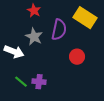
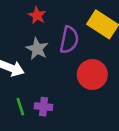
red circle: (77, 57) -> (92, 74), size x1.5
green line: (21, 82) -> (20, 107), turned 32

